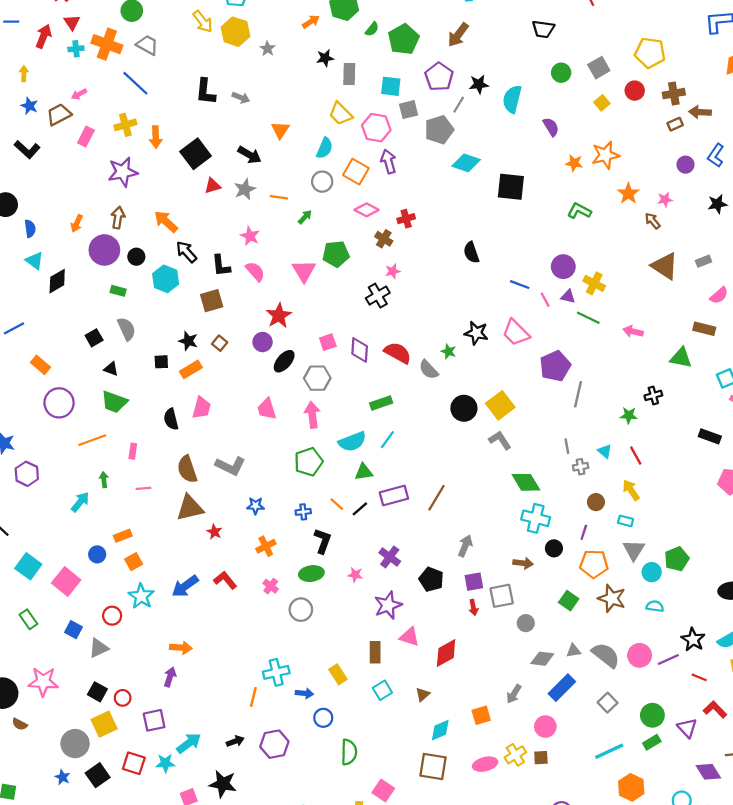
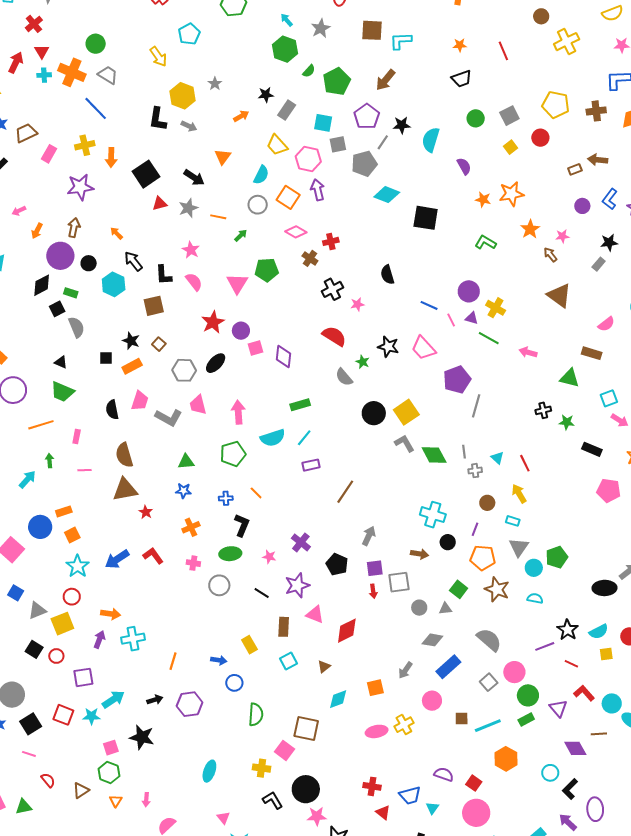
orange arrow: (311, 22) -> (241, 116), moved
black trapezoid: (543, 29) -> (462, 79), turned -30
yellow hexagon: (235, 32) -> (183, 96), moved
gray rectangle: (349, 74) -> (287, 110), turned 30
pink arrow: (79, 94) -> (19, 211), moved
brown cross: (674, 94) -> (596, 111), moved
orange arrow: (166, 222) -> (117, 233), size x0.6
gray rectangle: (704, 261) -> (599, 264), moved, turned -32
pink star: (393, 271) -> (357, 304), moved
black diamond: (57, 281) -> (42, 285), moved
black cross: (378, 296) -> (332, 289), moved
black square: (94, 338) -> (57, 309), moved
purple circle: (263, 342) -> (241, 331), moved
red semicircle: (398, 353) -> (334, 336), moved
gray hexagon: (317, 378) -> (184, 370), moved
green star: (629, 415) -> (567, 422), moved
gray L-shape: (230, 466) -> (169, 417), moved
green triangle: (364, 472) -> (186, 462), moved
green diamond: (526, 482) -> (434, 455), moved
purple rectangle: (394, 495) -> (311, 465), moved, size x0.7
black line: (360, 509) -> (262, 593), moved, turned 70
blue circle: (97, 554) -> (40, 527), size x1.5
pink cross: (271, 586) -> (193, 563), turned -32
red circle: (112, 616) -> (72, 597), moved
gray triangle: (574, 651) -> (445, 609), moved
pink circle: (640, 655) -> (514, 672), moved
cyan cross: (276, 672) -> (133, 639), moved
yellow square: (104, 724) -> (62, 624), moved
brown square: (541, 758) -> (462, 718), moved
brown square: (433, 767) -> (306, 729), moved

